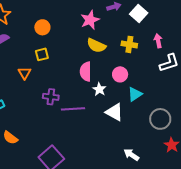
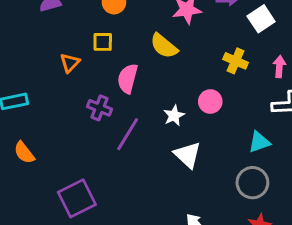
yellow semicircle: (96, 45) -> (164, 46), moved
pink semicircle: (86, 72) -> (128, 79), moved
cyan triangle: (135, 94) -> (259, 142), moved
purple line: (73, 109) -> (128, 134), turned -70

